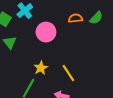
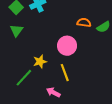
pink circle: (46, 32) -> (67, 46), moved

